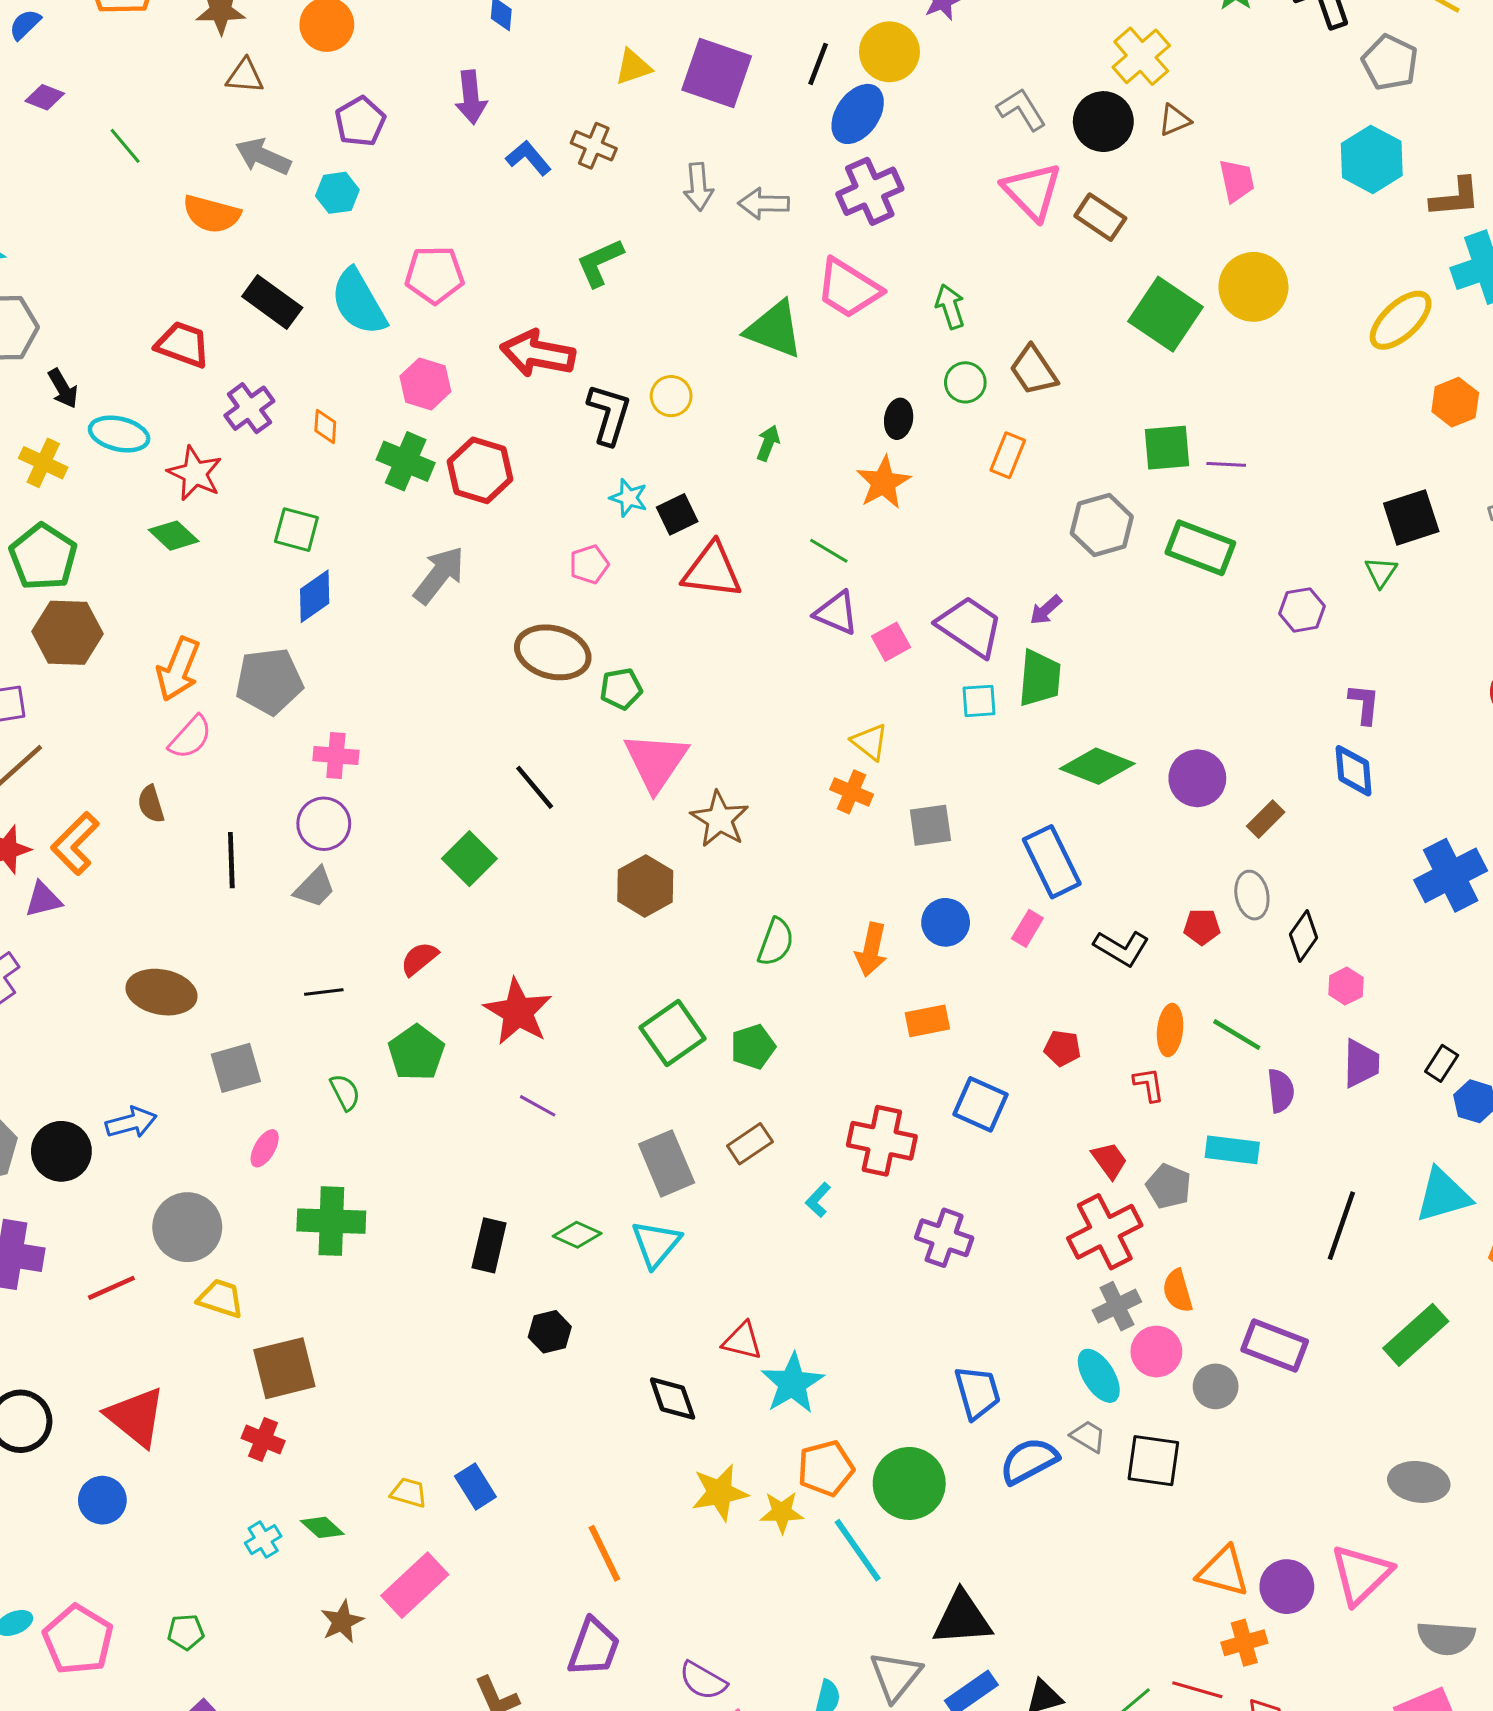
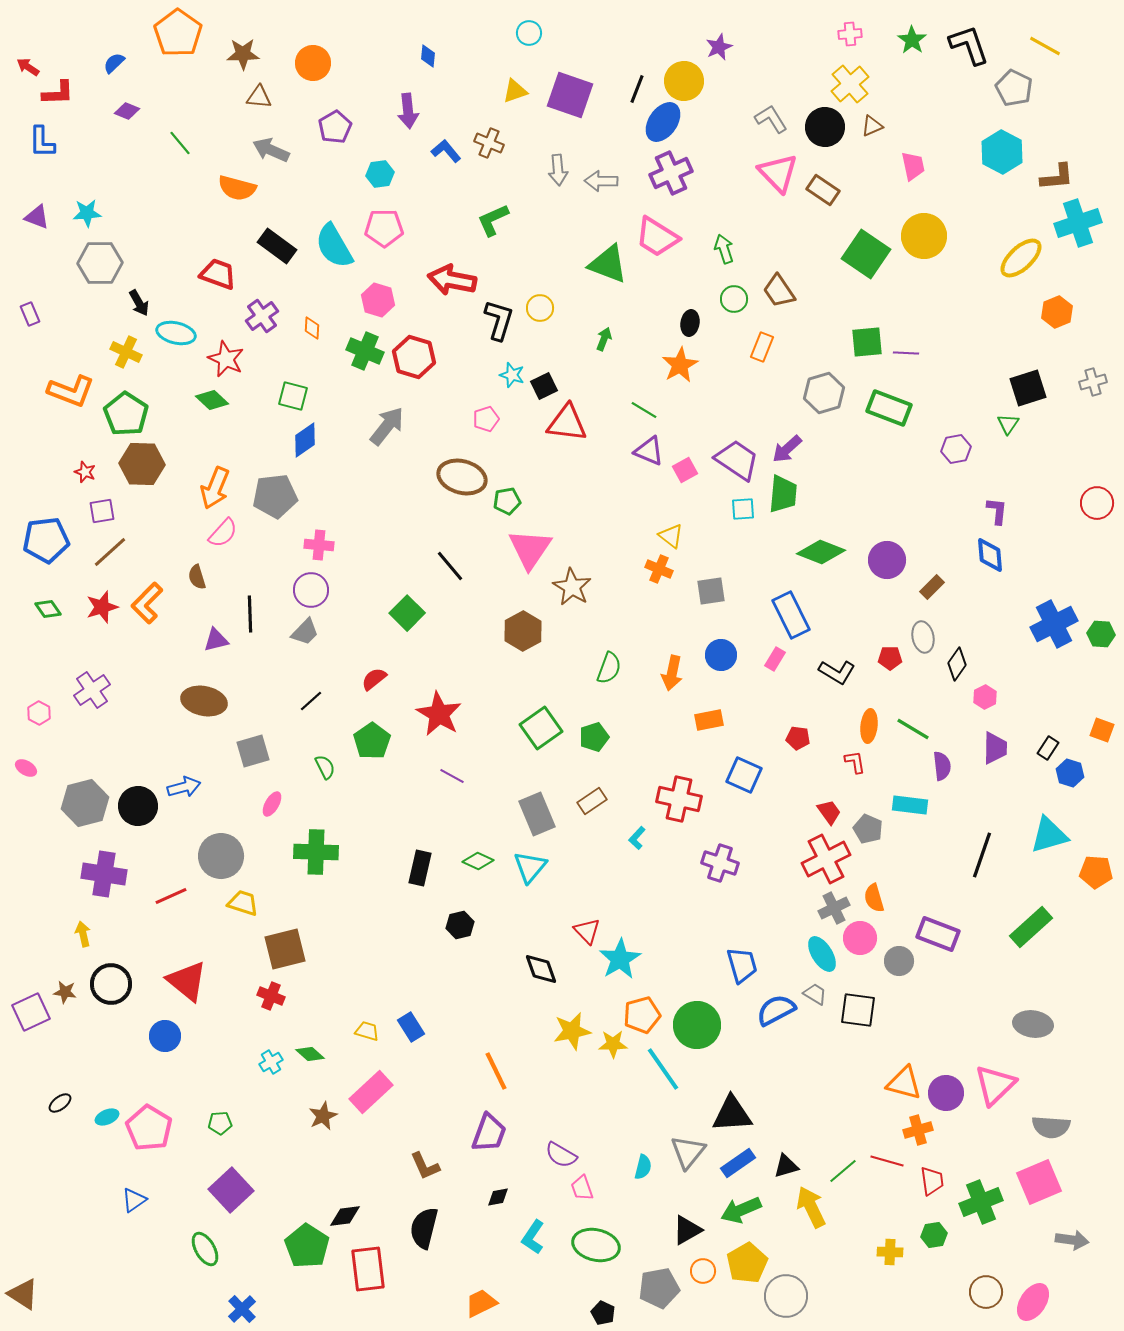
cyan hexagon: (337, 193) -> (380, 174), moved
purple arrow: (1046, 610) -> (787, 449), size x1.4
purple triangle: (43, 900) -> (216, 640), moved
black line: (324, 992) -> (311, 701), turned -35
red triangle: (742, 1341) -> (587, 931), turned 32

